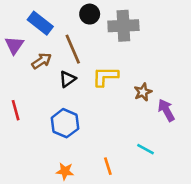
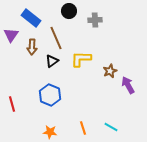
gray cross: (123, 26) -> (95, 20), size x0.6
brown arrow: (42, 61) -> (32, 47), turned 126
red line: (16, 110) -> (12, 104), moved
cyan line: (146, 149) -> (111, 127), moved

